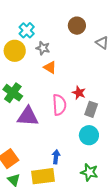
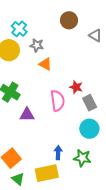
gray rectangle: (91, 109) -> (90, 103), turned -42
purple triangle: (28, 116) -> (27, 115), size x0.7
green star: (89, 172) -> (82, 158), moved

